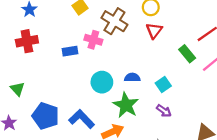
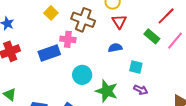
blue rectangle: (70, 51) -> (49, 53), size x1.5
blue semicircle: (132, 78) -> (115, 48), moved
cyan square: (163, 84) -> (136, 67), turned -32

